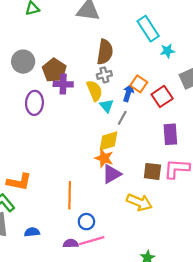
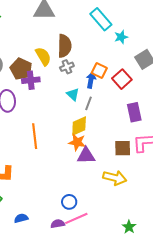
yellow semicircle: (94, 91) -> (43, 56), moved
purple triangle: (112, 174) -> (86, 156), turned 36
orange line: (70, 195) -> (35, 136), moved

